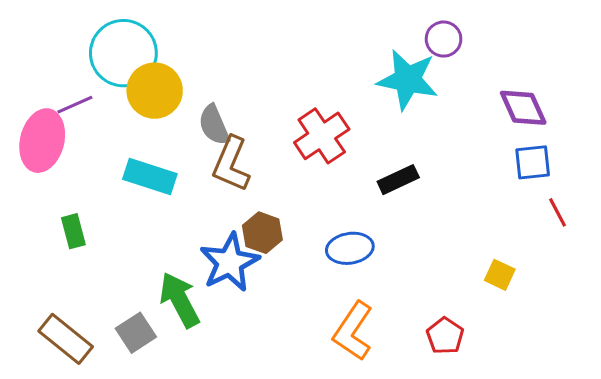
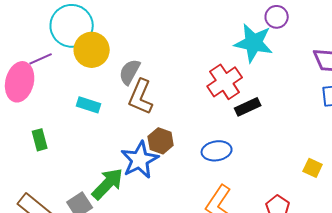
gray semicircle: (214, 125) -> (130, 72), turned 52
red cross: (322, 136) -> (225, 82), moved
cyan rectangle: (150, 176) -> (89, 105), size x0.7
green arrow: (180, 300) -> (108, 184), turned 72

